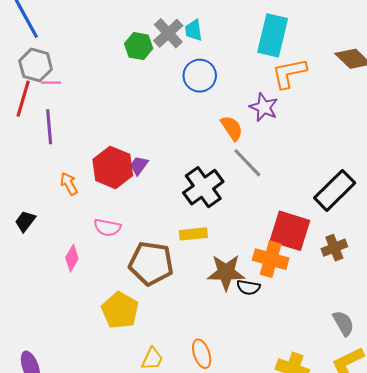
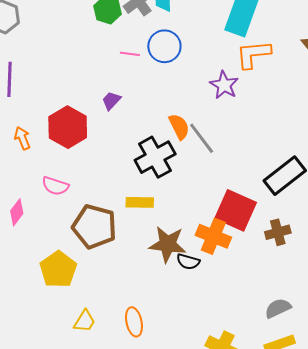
pink line: (51, 83) -> (130, 54), moved
orange semicircle: (232, 128) -> (179, 127), moved
purple trapezoid: (139, 166) -> (111, 101), moved
gray semicircle: (343, 323) -> (278, 308), turned -92

